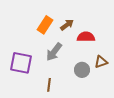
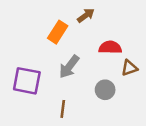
brown arrow: (67, 25) -> (86, 15), moved
brown triangle: (101, 62) -> (129, 68), moved

